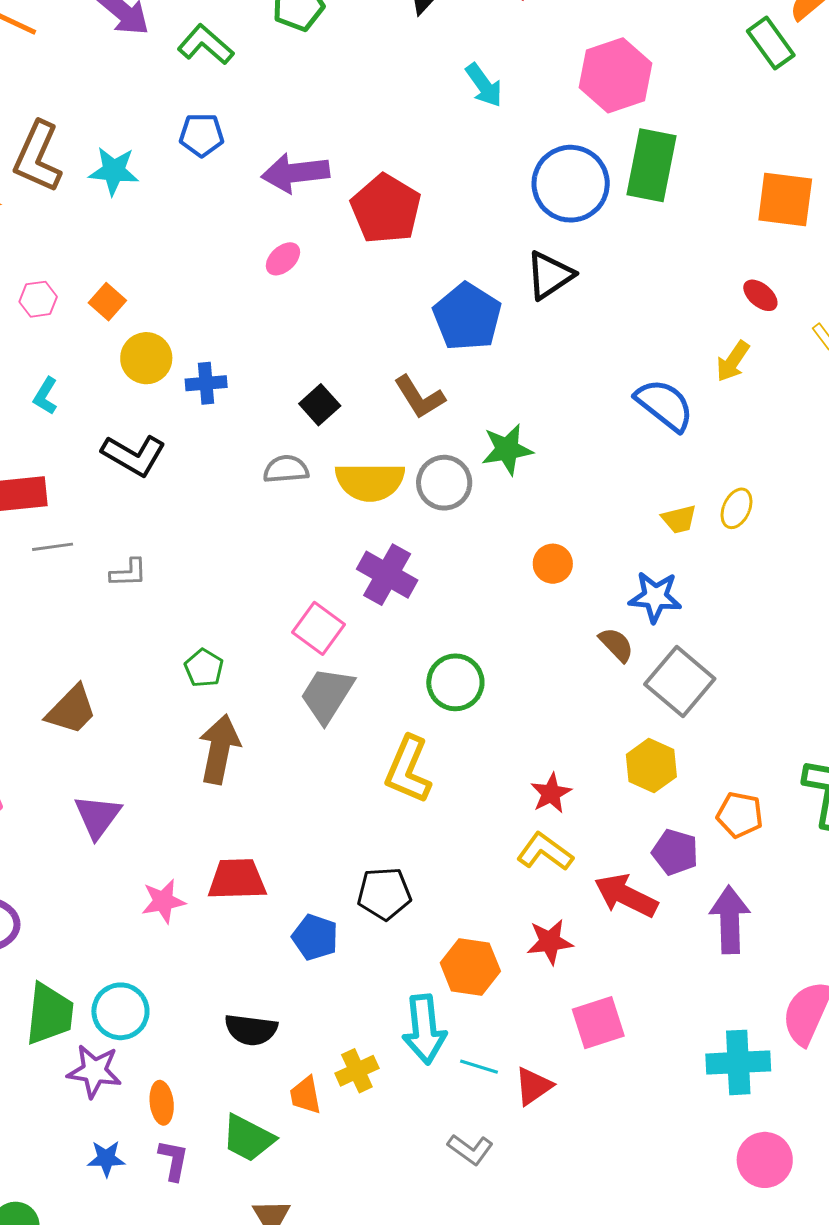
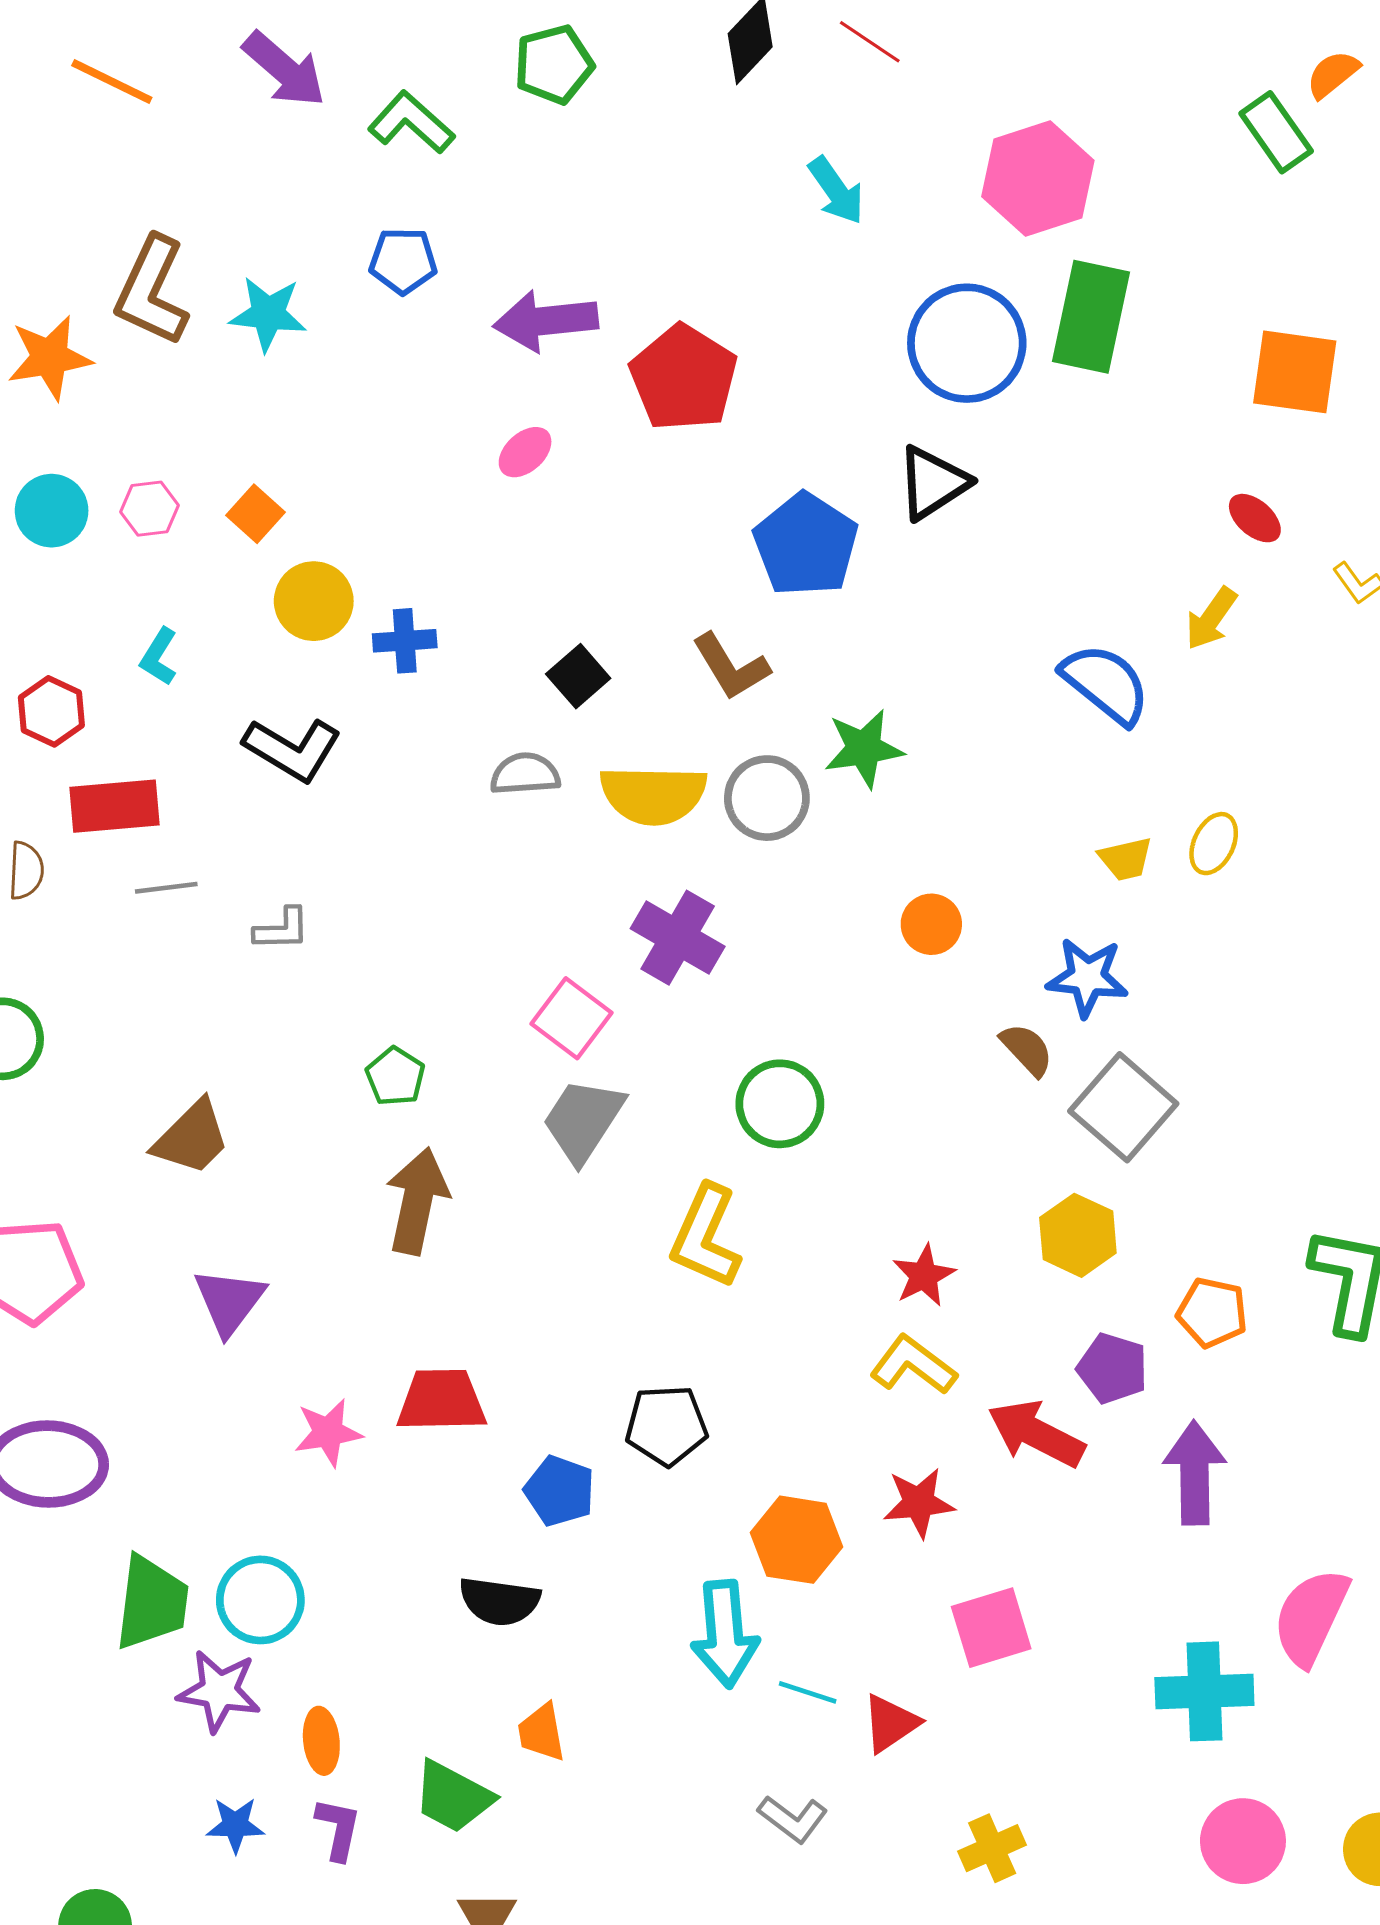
black semicircle: (251, 1030) -> (499, 1601), moved
yellow cross: (357, 1071) -> (992, 1848), moved

